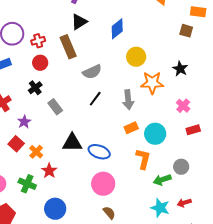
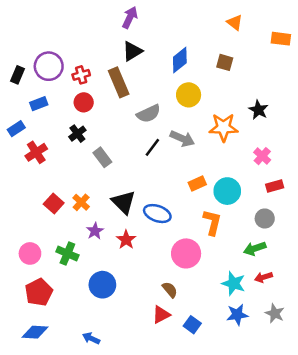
brown square: (186, 31) -> (225, 62), moved
yellow circle: (136, 57) -> (189, 95), moved
gray arrow: (128, 100) -> (182, 139), moved, turned -60
purple star: (24, 122) -> (95, 231), moved
black triangle: (72, 143) -> (124, 202), turned 45
orange cross: (36, 152) -> (81, 202), moved
gray circle: (181, 167) -> (265, 219), moved
red star: (49, 171) -> (126, 240), moved
green arrow: (162, 180) -> (255, 248), moved
pink circle: (103, 184) -> (186, 253), moved

